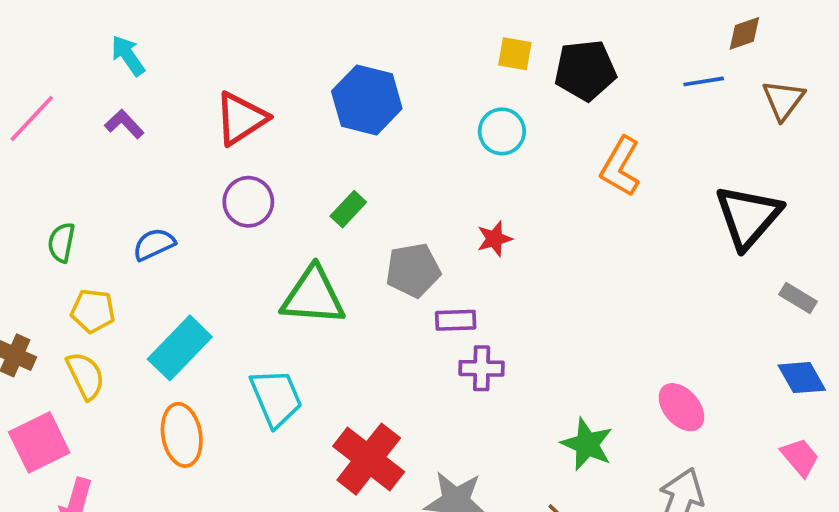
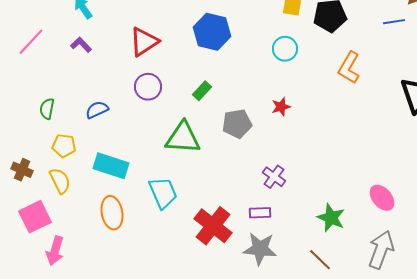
purple rectangle: (456, 320) -> (260, 213), moved
cyan rectangle: (180, 348) -> (111, 166), turned 64
purple cross: (482, 368) -> (274, 177), turned 35

